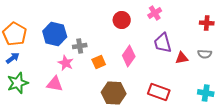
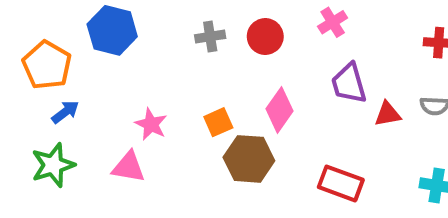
blue hexagon: (55, 34) -> (112, 30), moved
gray cross: (80, 46) -> (210, 37), moved
blue arrow: (13, 58) -> (65, 112), moved
brown hexagon: (114, 93) -> (249, 159), moved

